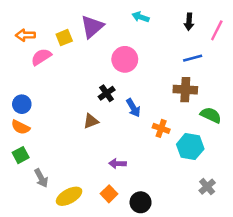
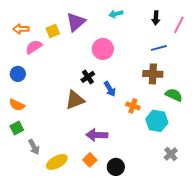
cyan arrow: (141, 17) -> (116, 14), turned -32
blue circle: (22, 104) -> (18, 74), moved
brown triangle: (91, 121) -> (75, 100), size x1.5
purple arrow: (118, 164) -> (97, 135), size x1.5

